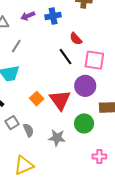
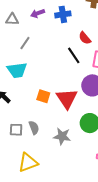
orange square: (37, 99) -> (43, 96), turned -32
gray square: (12, 123) -> (16, 130), moved, turned 32

